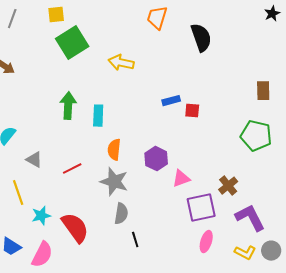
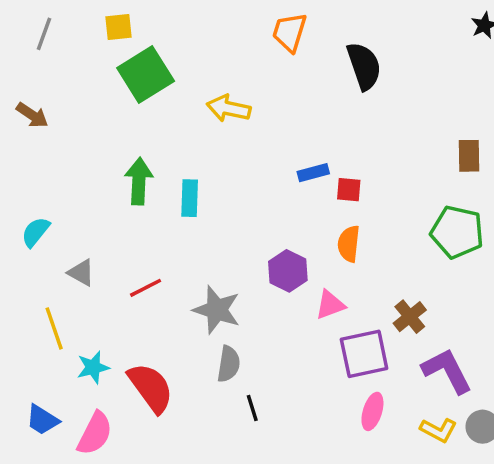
orange semicircle: (114, 150) -> (349, 244), moved

